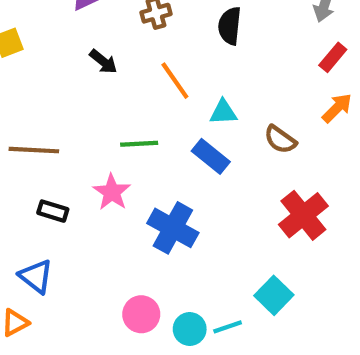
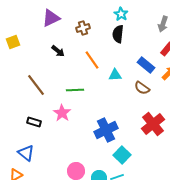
brown line: (34, 150) -> (36, 85), moved, turned 50
blue rectangle: (211, 156) -> (146, 65), moved
blue cross: (173, 228) -> (106, 130), moved, turned 35
cyan square: (274, 295) -> (122, 155), moved

